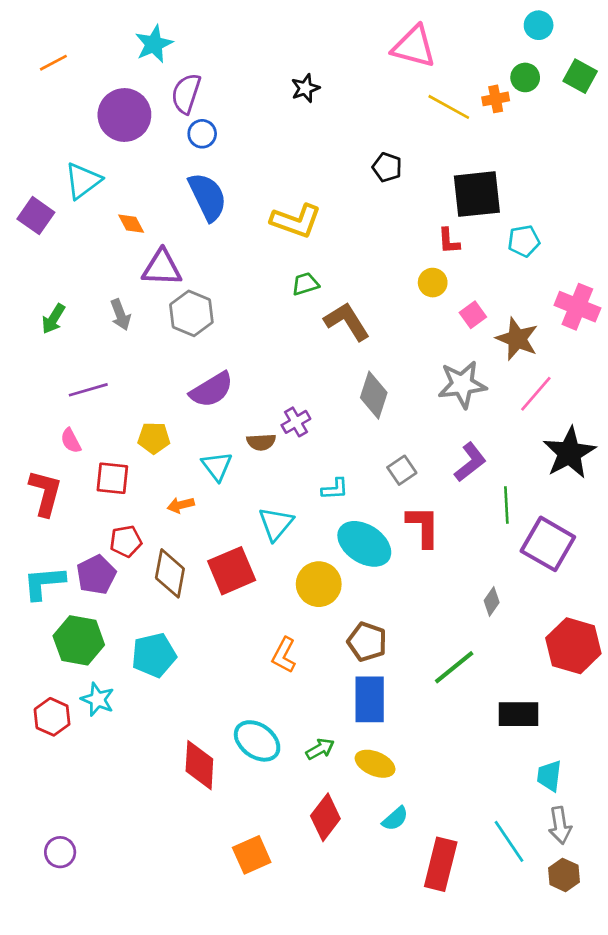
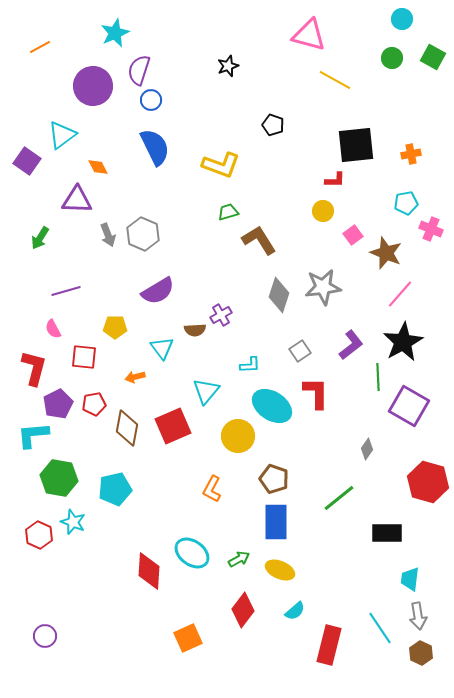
orange cross: (496, 99) -> (411, 154), moved
black pentagon: (387, 167) -> (273, 125), moved
red L-shape: (449, 241) -> (335, 180), turned -85
cyan pentagon: (524, 241) -> (406, 203), moved
purple triangle: (162, 268) -> (77, 200), moved
pink cross: (577, 307) -> (431, 229), size x0.7
gray arrow: (120, 315) -> (108, 235), moved
gray star: (462, 384) -> (323, 287), moved
black star: (569, 453) -> (403, 342), moved
purple pentagon: (96, 575) -> (58, 404), moved

